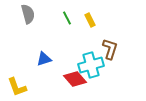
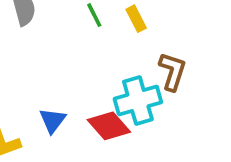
blue triangle: (44, 59) -> (52, 120), moved, turned -35

